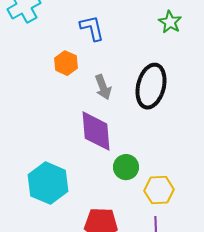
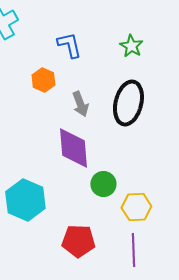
green star: (170, 22) -> (131, 46), moved

